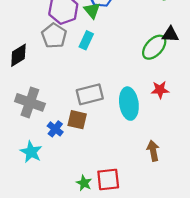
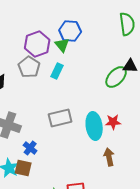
red star: (160, 90) -> (113, 122), moved
brown square: (77, 120) -> (23, 168), moved
brown arrow: (153, 151) -> (109, 157), moved

